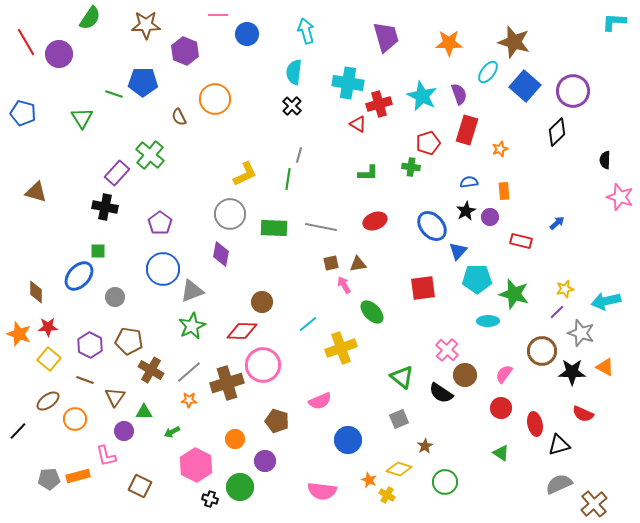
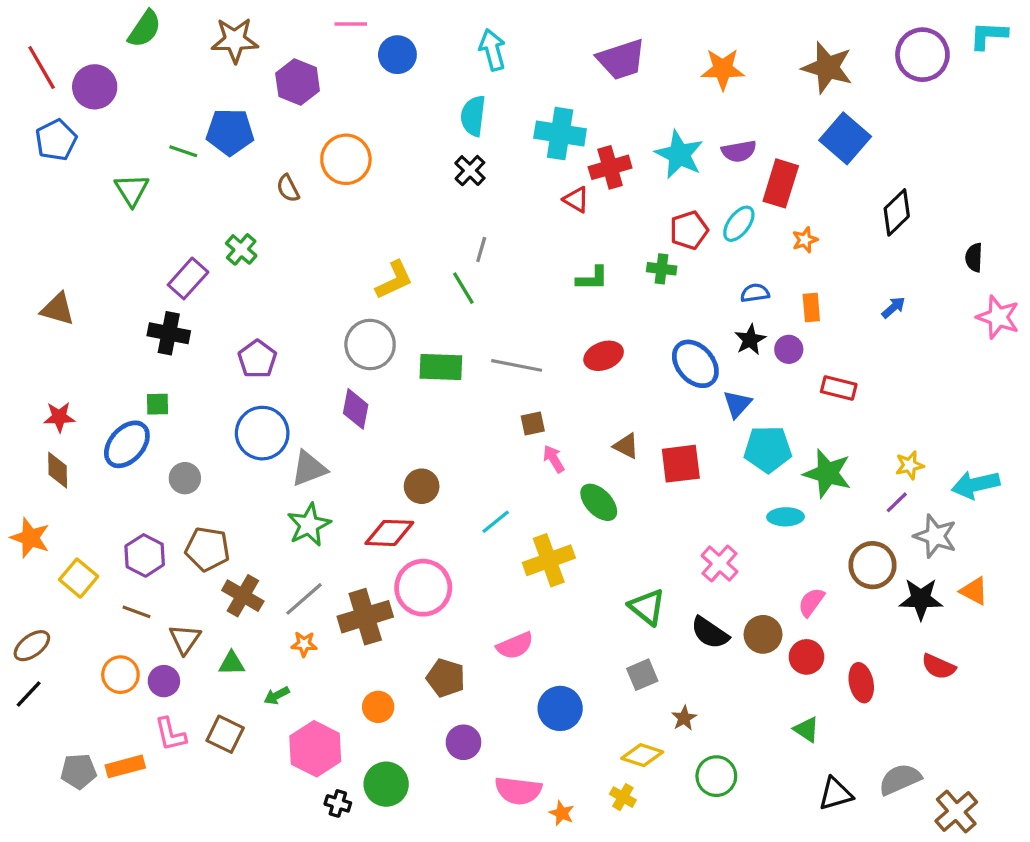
purple trapezoid: (386, 37) -> (621, 59), turned 88
cyan ellipse: (488, 72) -> (739, 224), moved
purple circle: (573, 91) -> (922, 55), moved
purple semicircle: (459, 94) -> (739, 151), turned 100
blue pentagon: (23, 113) -> (56, 140), moved, turned 30
red rectangle: (467, 130) -> (781, 183), moved
green cross: (150, 155) -> (241, 249), size x0.7
green line: (288, 179) -> (463, 288), turned -40
blue arrow: (557, 223) -> (893, 307), moved
brown triangle: (358, 264) -> (626, 446), moved, turned 36
red star: (48, 327) -> (59, 417), moved
brown circle: (465, 375) -> (763, 634), moved
brown ellipse: (48, 401) -> (32, 646), moved
purple circle: (124, 431) -> (164, 681), moved
black triangle: (559, 445) -> (835, 794), moved
purple circle: (265, 461) -> (463, 742), moved
orange star: (369, 480) -> (562, 813), moved
brown square: (140, 486) -> (225, 734), moved

